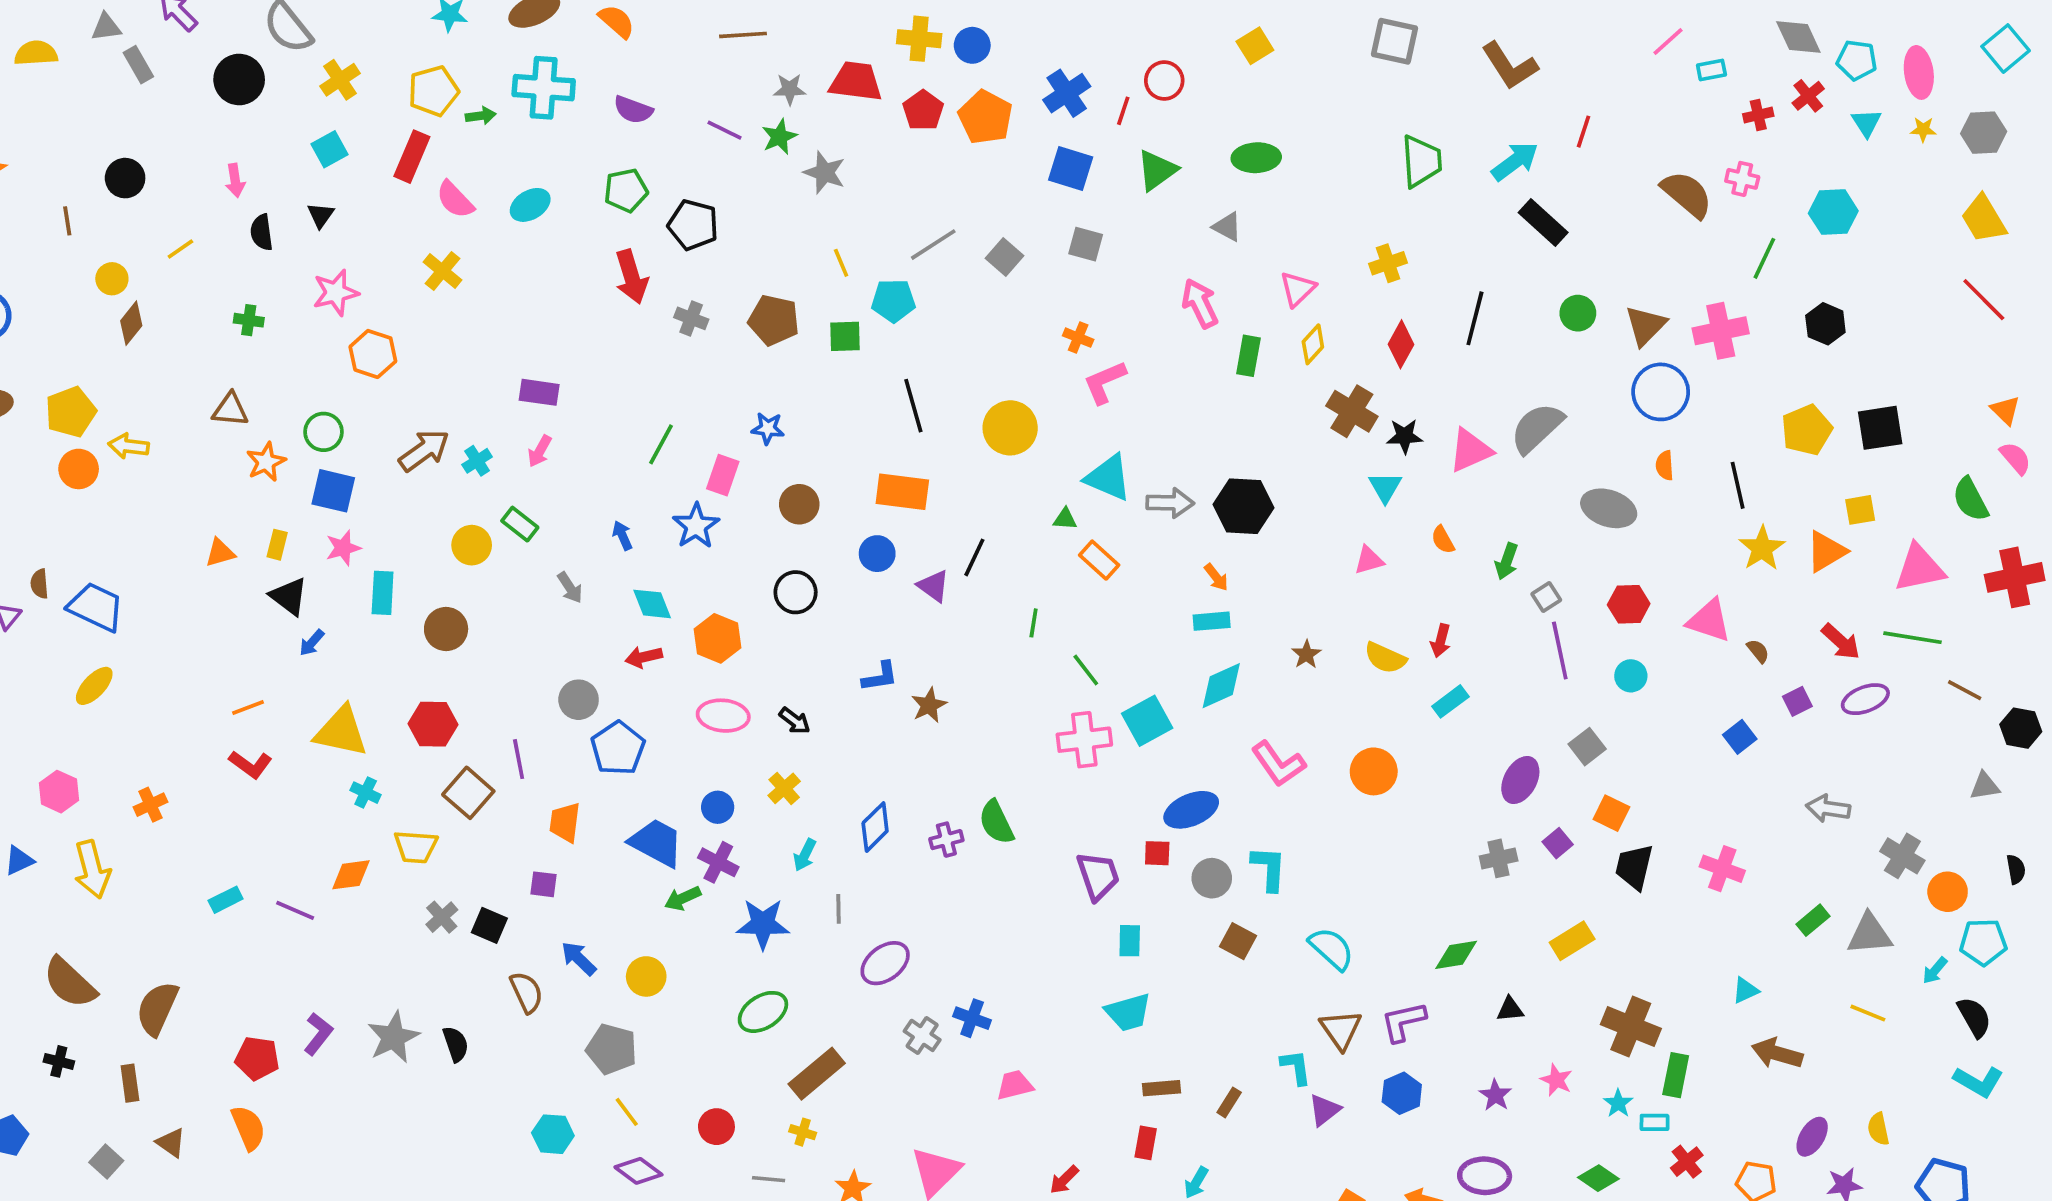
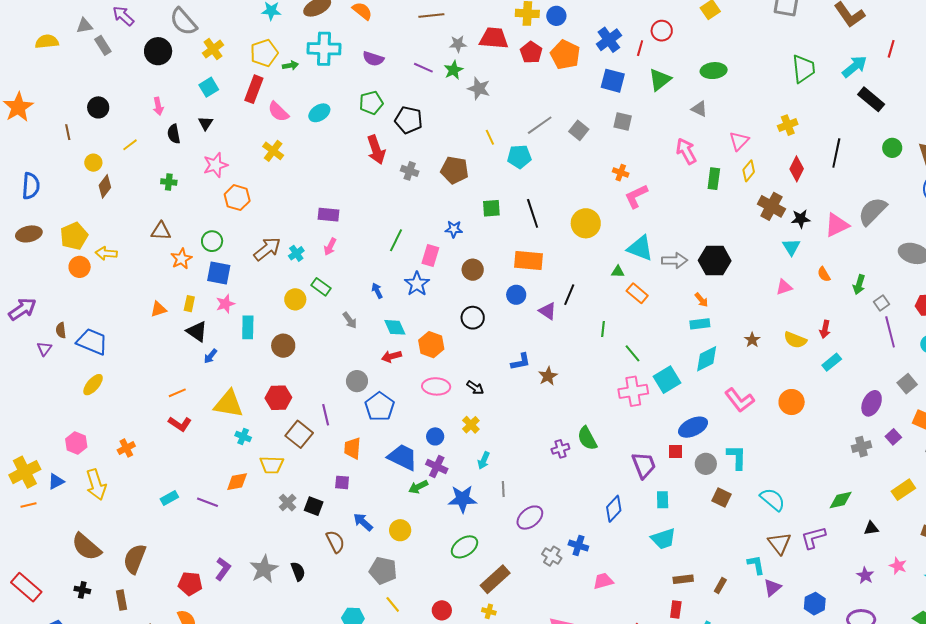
green square: (845, 336) -> (491, 208), moved
blue diamond: (875, 827) -> (614, 509), moved
blue hexagon: (1402, 1093) -> (815, 604), moved

